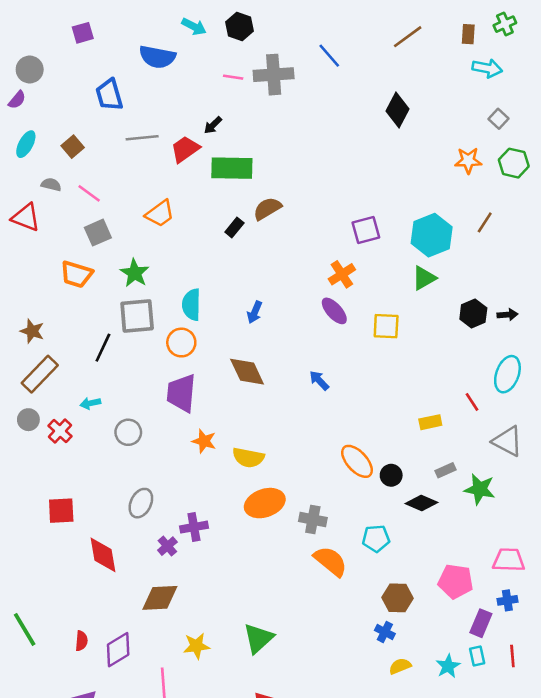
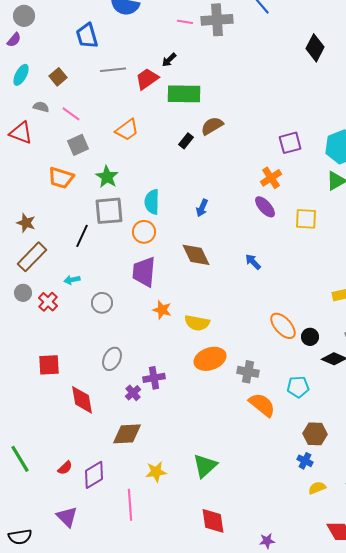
red semicircle: (81, 641) -> (65, 468), turned 42

